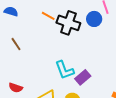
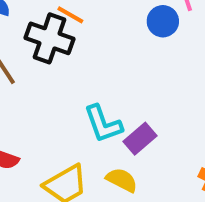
black cross: (68, 23) -> (50, 38), moved

